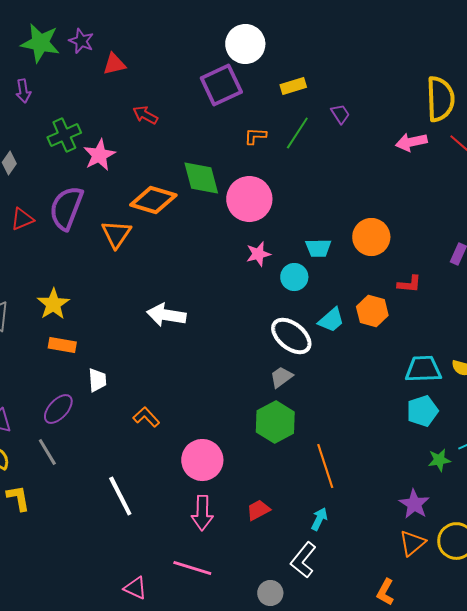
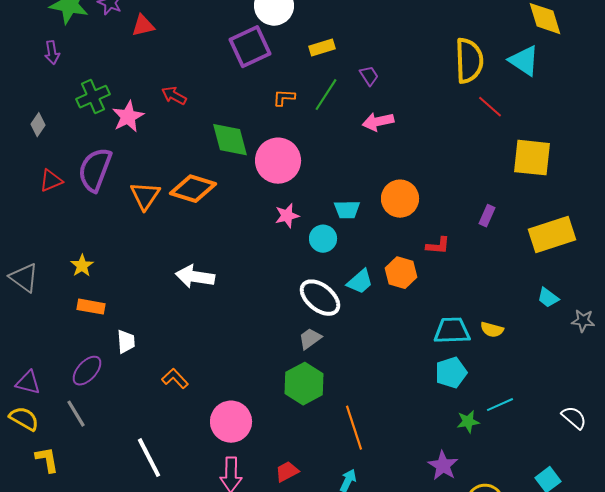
red arrow: (145, 115) -> (174, 96), moved
pink arrow: (411, 142) -> (378, 122), moved
orange diamond: (153, 200) -> (193, 189), moved
yellow star: (53, 304) -> (82, 266), size x0.7

